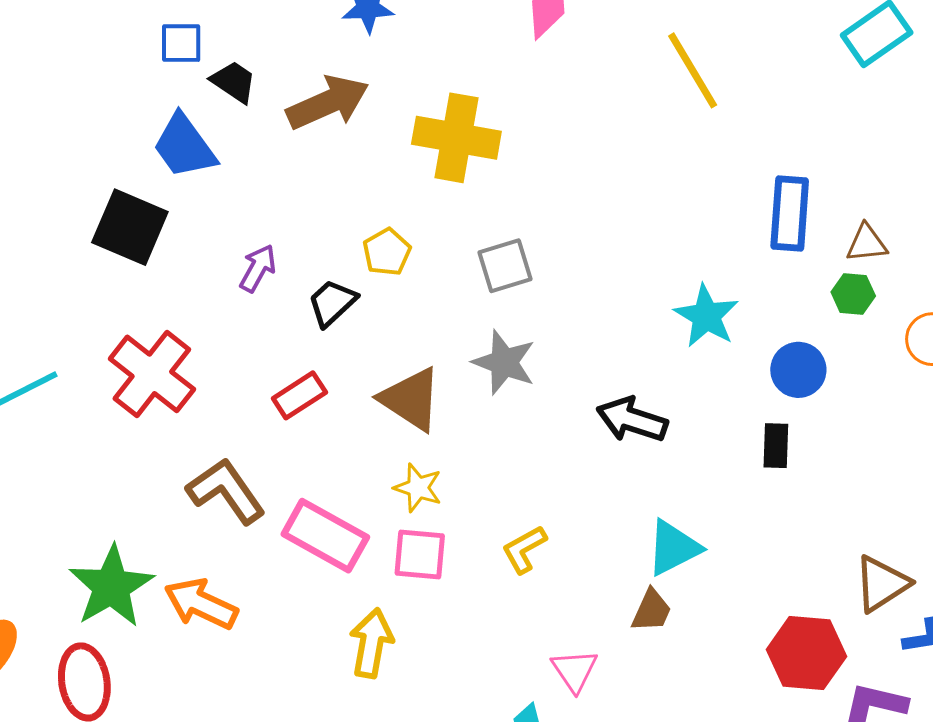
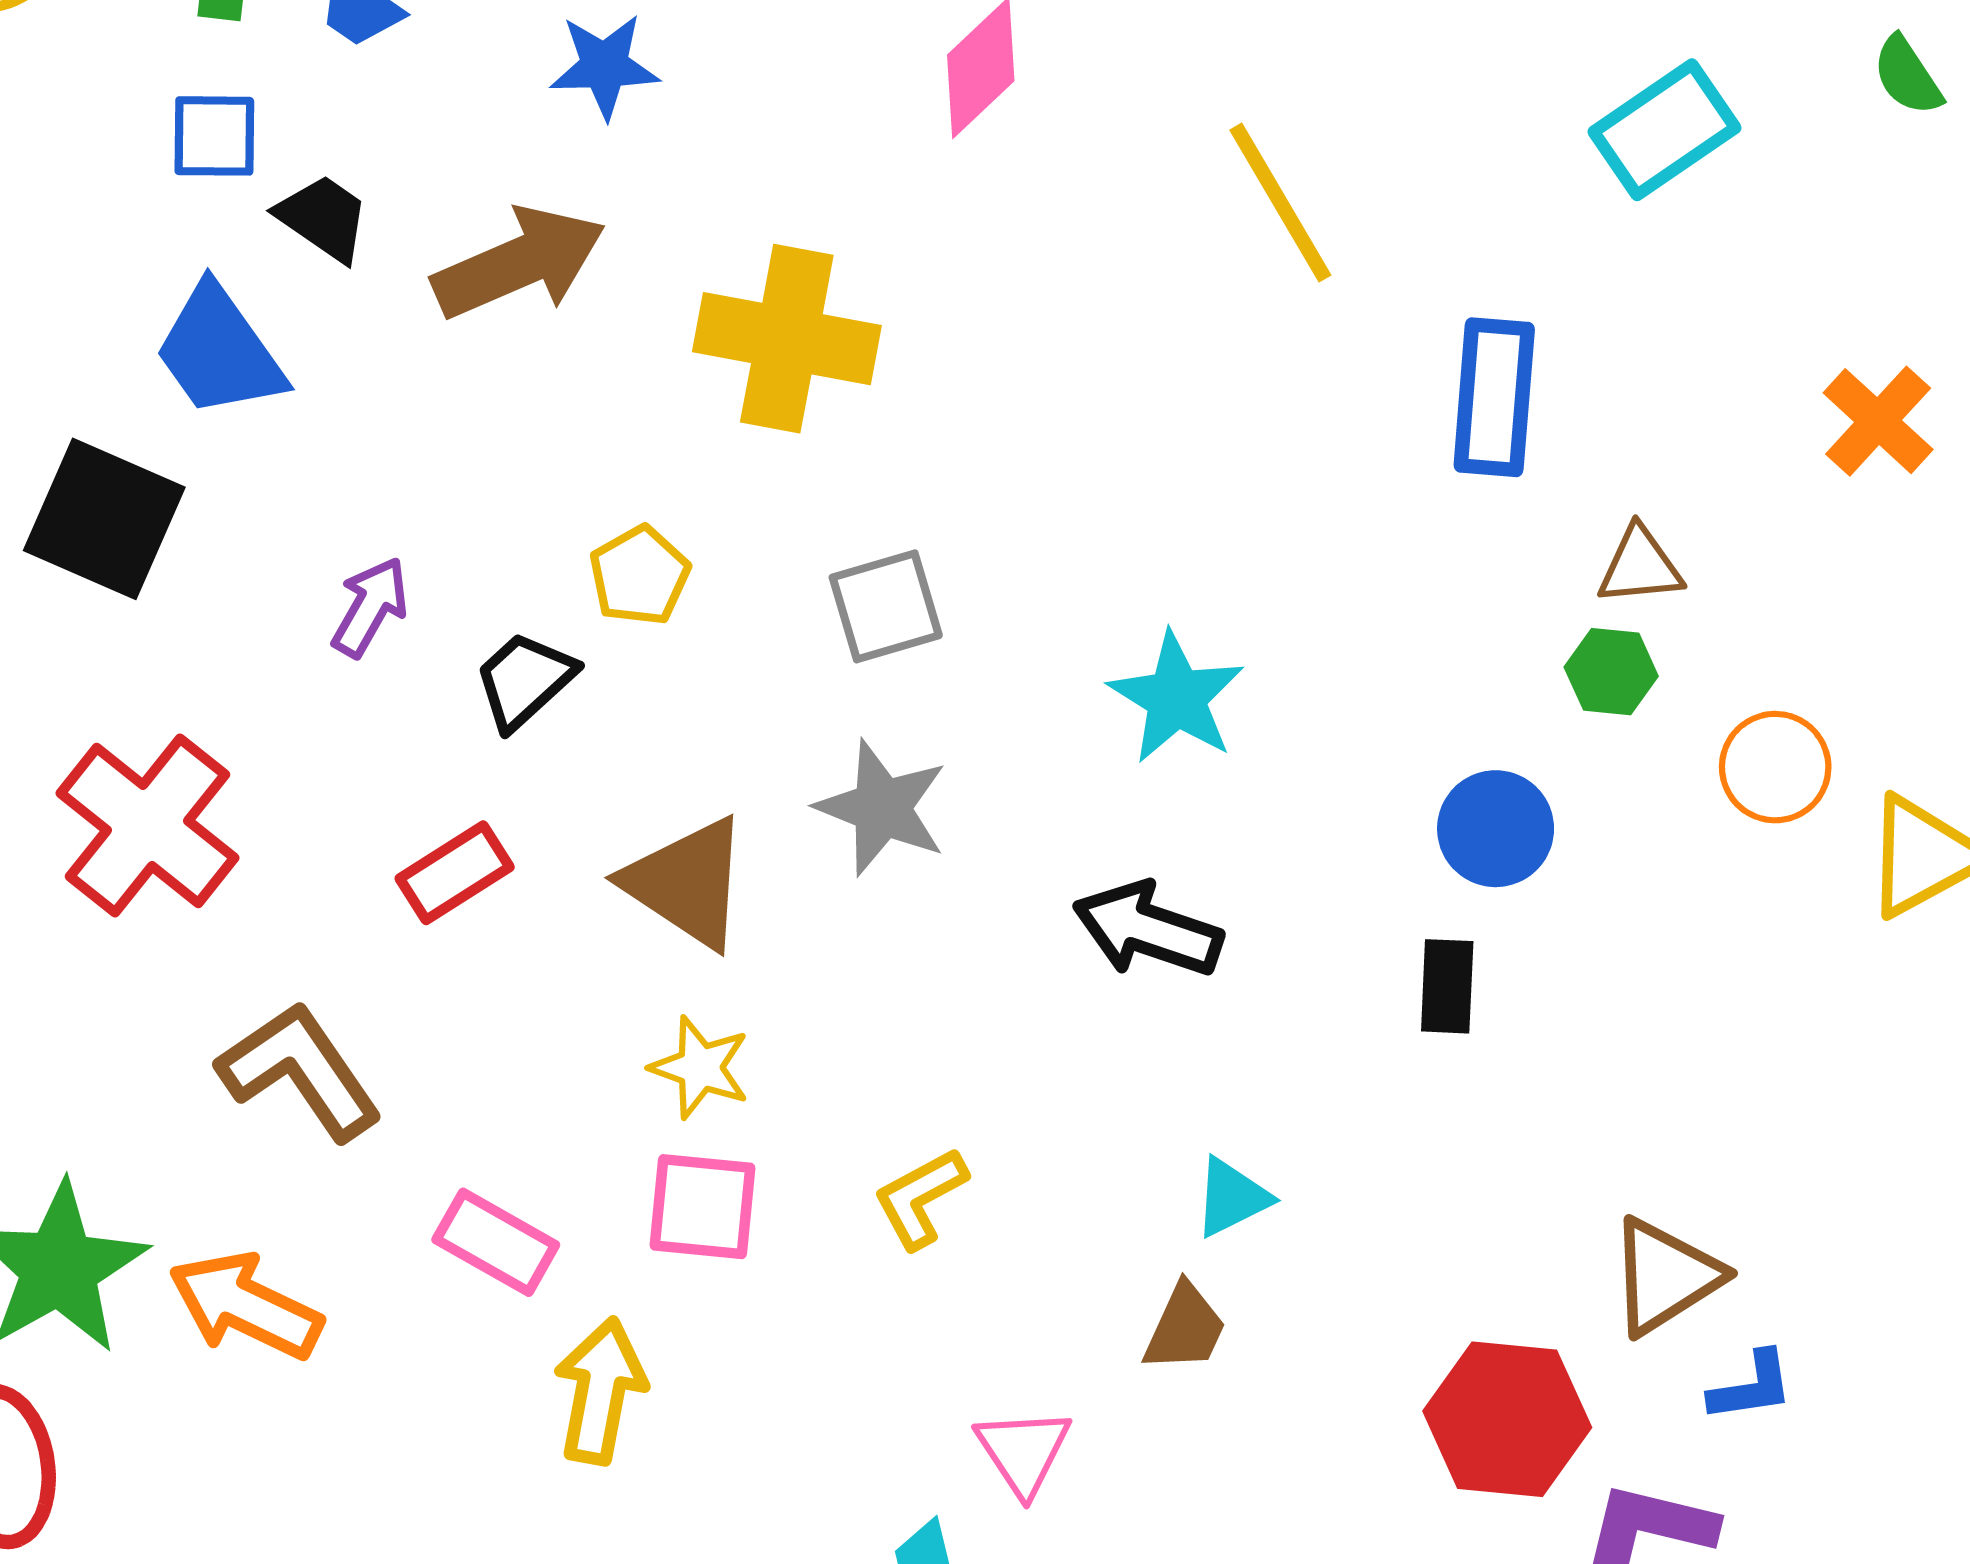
blue rectangle: (790, 214) -> (1494, 397), moved
cyan star: (706, 316) -> (1176, 698), moved
pink rectangle: (325, 536) -> (496, 1242), moved, size x0.7
cyan triangle: (673, 548) -> (1232, 1197), size x0.7

